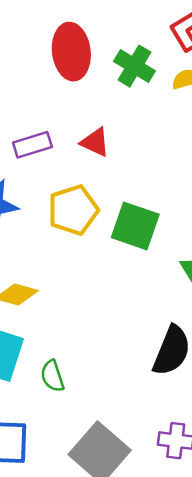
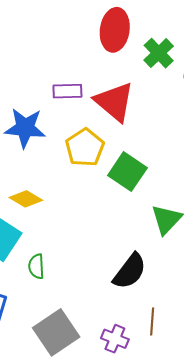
red triangle: (95, 142) -> (114, 102), size x1.8
yellow pentagon: (73, 210) -> (85, 148), turned -30

